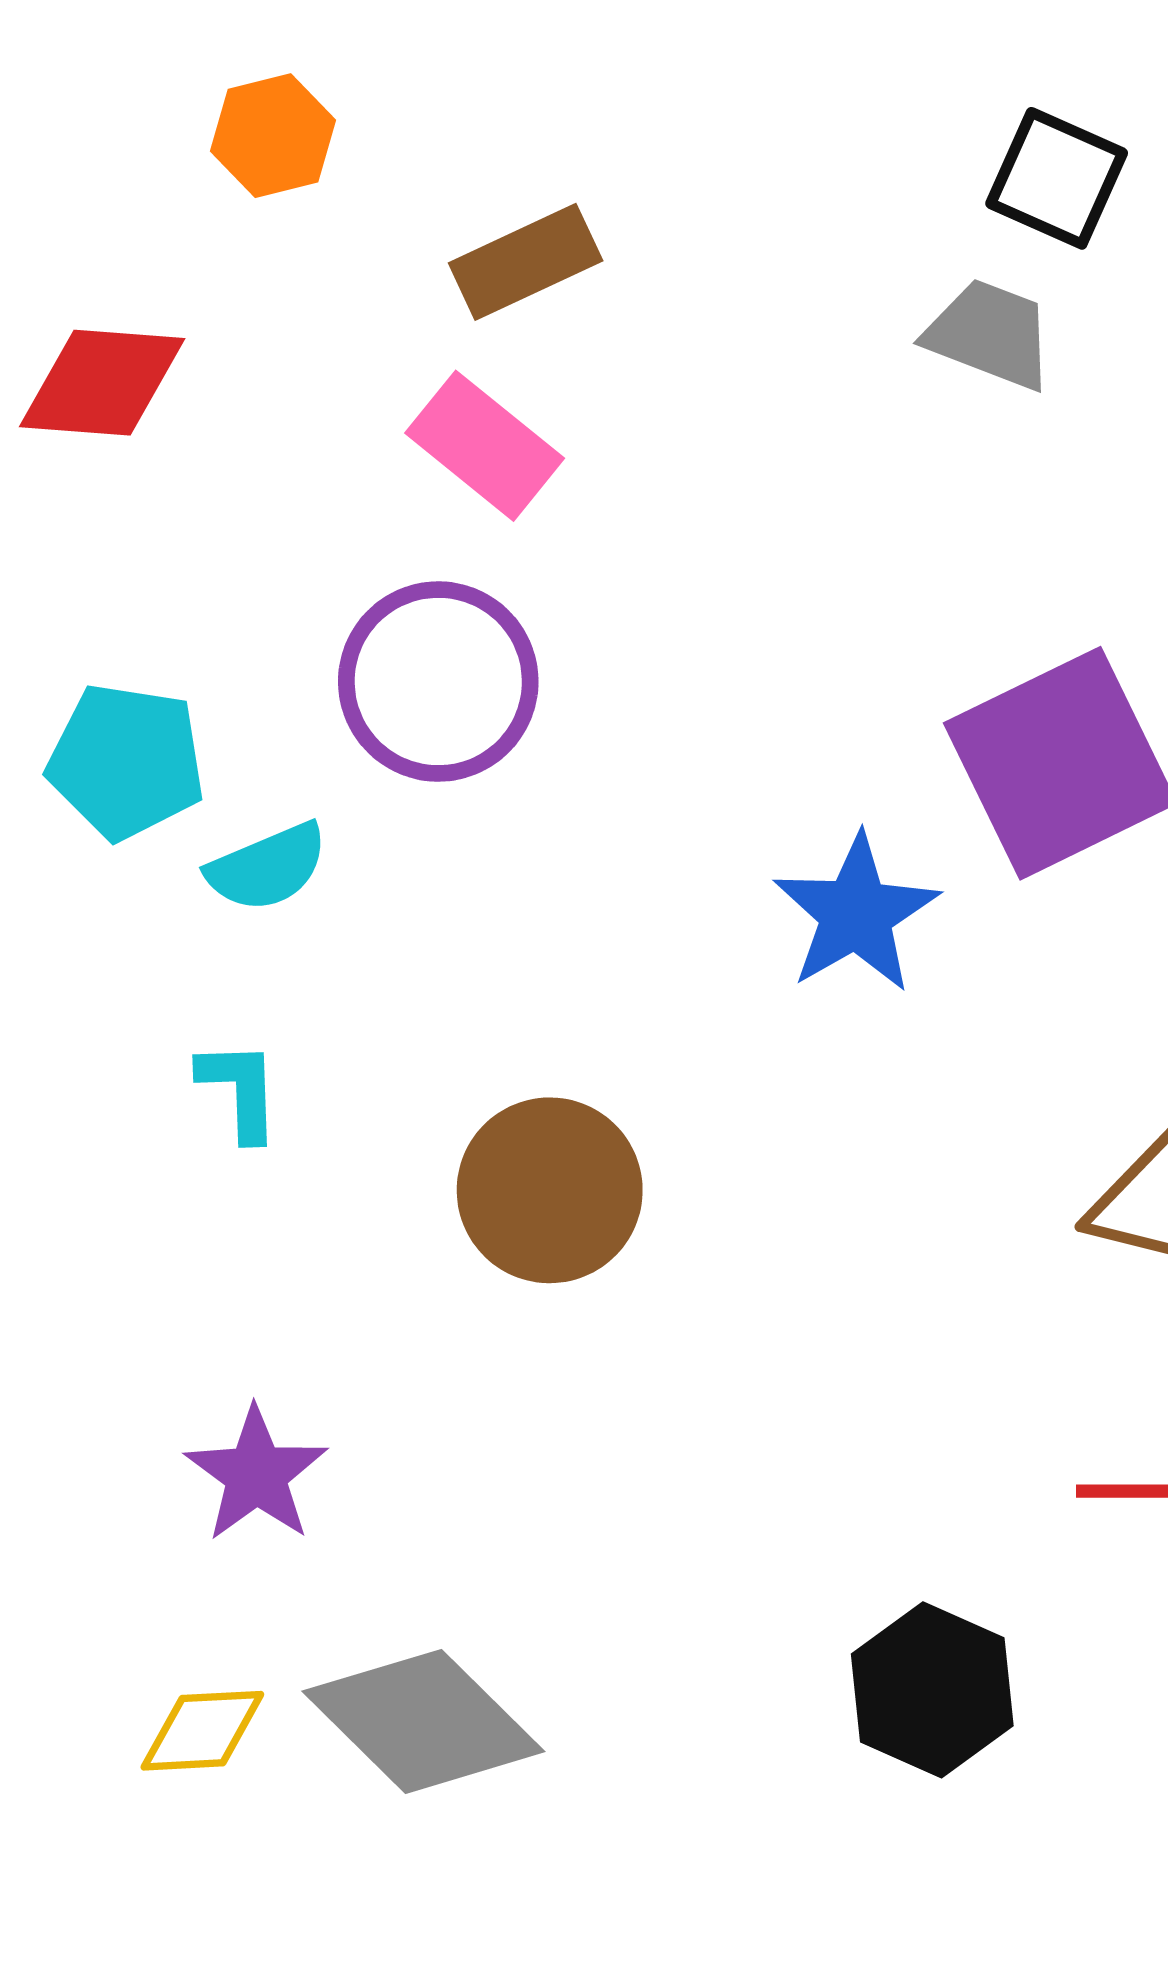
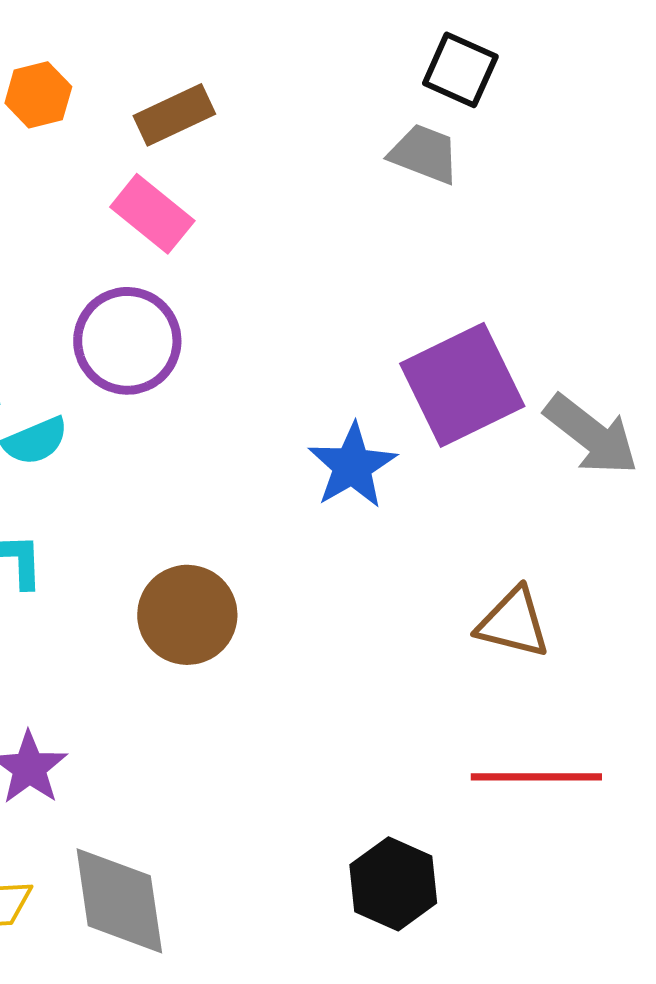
orange hexagon: (273, 136) -> (38, 95), moved
gray diamond: (423, 1721) -> (119, 901), turned 37

